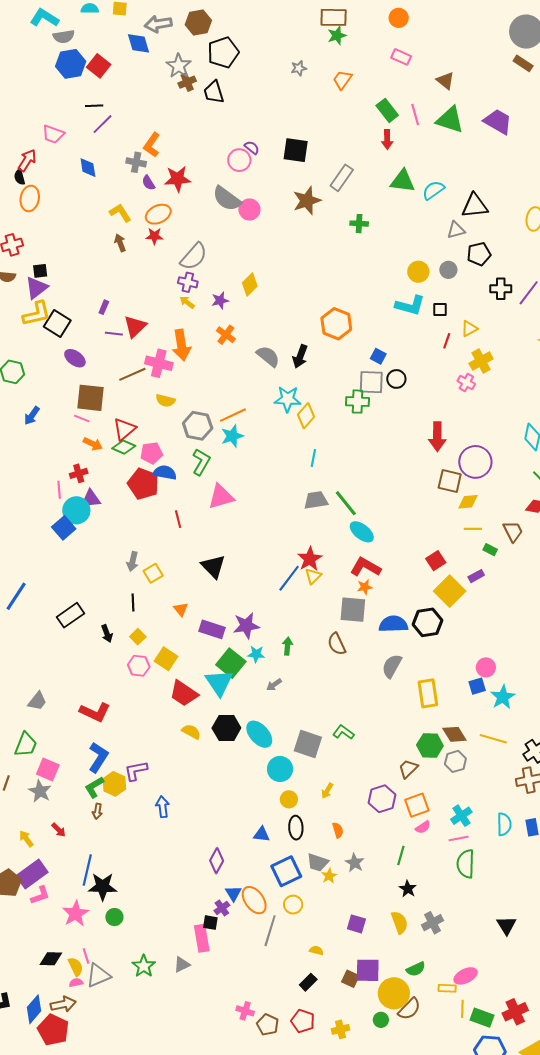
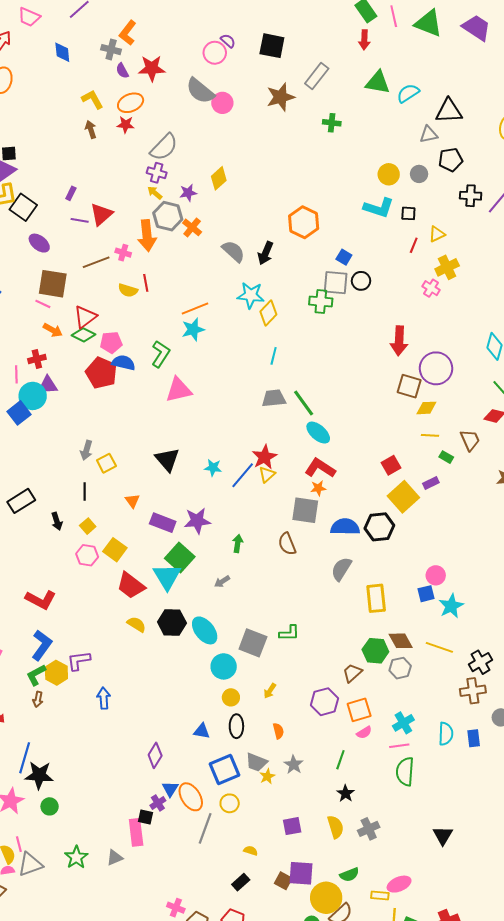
pink cross: (159, 363) -> (123, 253), size x0.6
gray hexagon: (198, 426) -> (168, 216), moved
red line: (178, 519) -> (146, 283), moved
cyan star: (256, 654) -> (213, 468), moved
green L-shape: (343, 732) -> (289, 633), turned 140
purple square: (356, 924) -> (292, 826), turned -30

